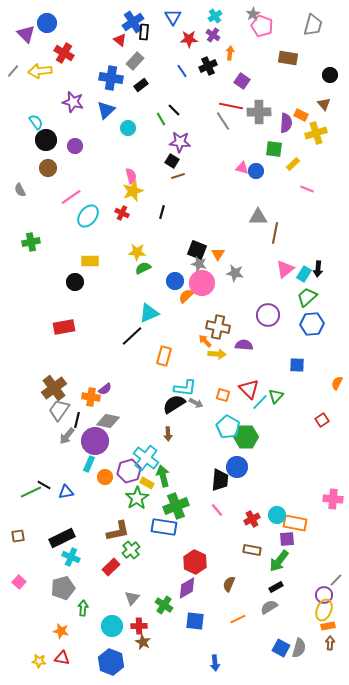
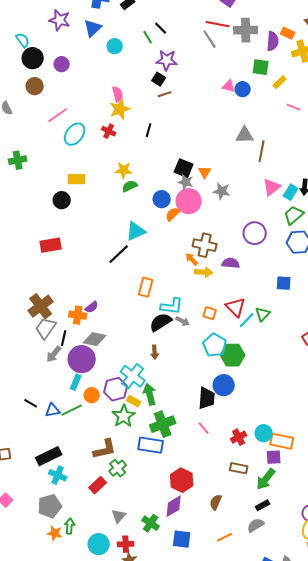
orange rectangle: (164, 356) -> (146, 287), moved
green line: (31, 492) -> (72, 410), moved
orange star: (61, 631) -> (55, 533), moved

